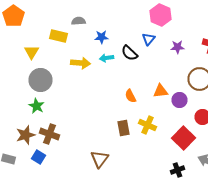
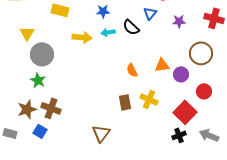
yellow triangle: (32, 52) -> (27, 33), moved
black cross: (178, 170) -> (179, 135), moved

